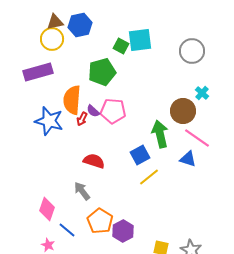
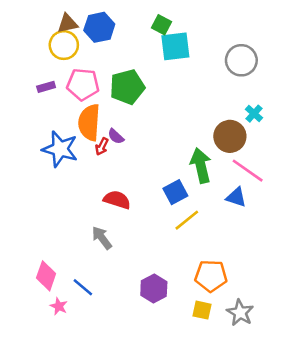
green square: (121, 46) -> (161, 25), moved
purple rectangle: (38, 72) -> (46, 87), size x0.5
pink pentagon: (113, 111) -> (83, 84), moved
pink diamond: (47, 209) -> (46, 276), moved
orange pentagon: (100, 221) -> (211, 276), moved, turned -30

